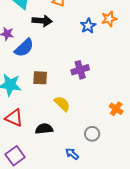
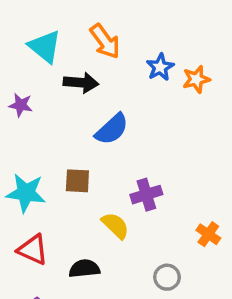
blue star: (88, 26) -> (160, 67), moved
blue semicircle: (24, 48) -> (112, 129), moved
purple cross: (80, 70) -> (146, 195), moved

